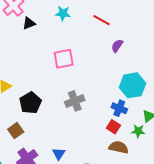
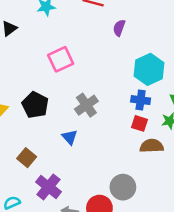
black pentagon: (30, 103) -> (35, 105), moved
blue triangle: (59, 154) -> (70, 137), moved

